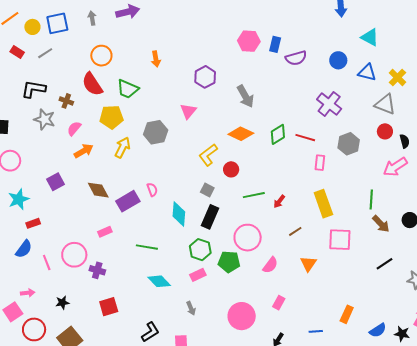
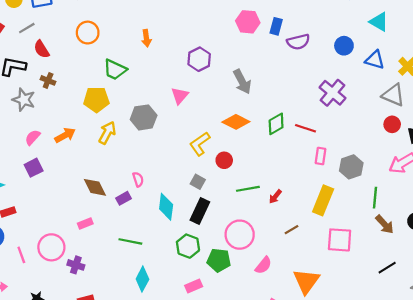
red semicircle: (92, 84) -> (42, 49), moved, size x0.7
pink semicircle: (74, 128) -> (33, 137), moved
gray hexagon: (349, 144) -> (351, 167), moved
brown diamond: (98, 190) -> (95, 187), moved
purple rectangle: (128, 201) -> (124, 198), moved, size x0.6
yellow rectangle: (323, 204) -> (323, 200), turned 40
orange triangle: (308, 264) -> (306, 281), moved, size x1.5
pink rectangle: (198, 275) -> (194, 286), moved
cyan diamond: (159, 281) -> (142, 279), turned 70

